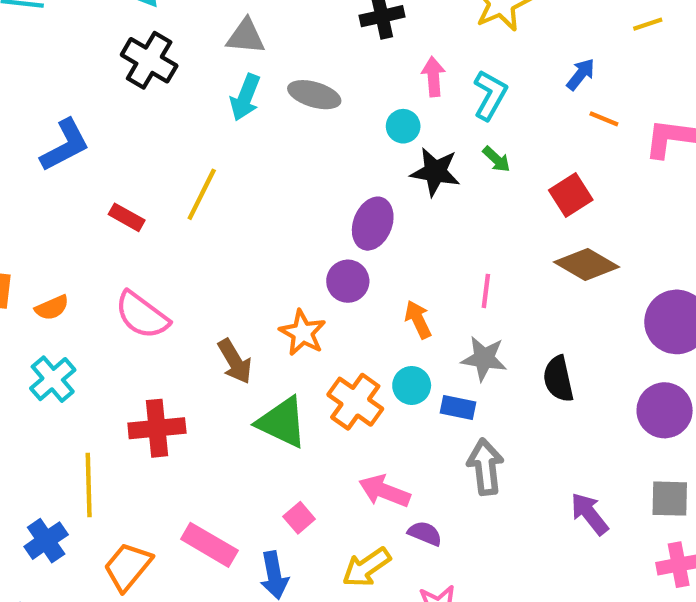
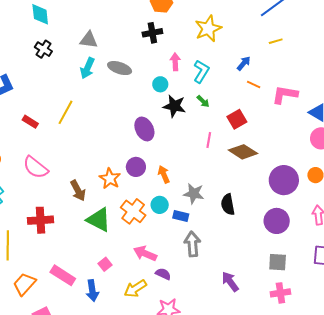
black cross: (149, 60) -> (43, 49), size x0.7
purple ellipse: (373, 224) -> (144, 129), turned -50
purple circle: (348, 281) -> (136, 167), moved
pink line: (486, 291) -> (209, 140), moved
purple arrow: (589, 514) -> (230, 282), moved

